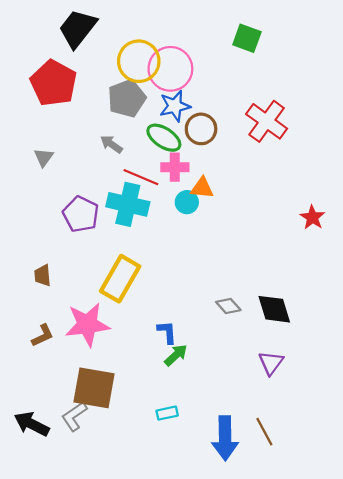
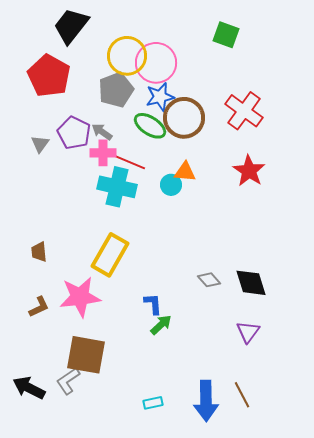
brown circle: (201, 129) -> (184, 118), size x1.4
pink cross: (175, 167) -> (103, 153), moved
purple pentagon: (81, 214) -> (74, 133), moved
red star: (312, 217) -> (249, 171), moved, size x1.4
cyan rectangle: (167, 413) -> (153, 403), moved

